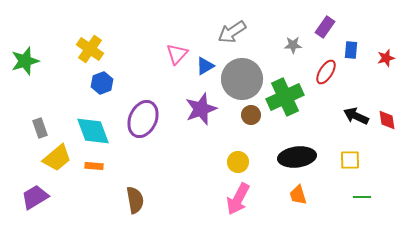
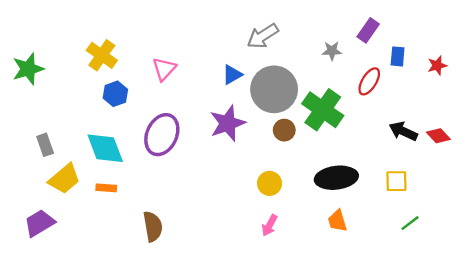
pink triangle: (177, 54) -> (164, 69), moved
green cross: (285, 97) -> (323, 110), turned -30
red diamond: (387, 120) -> (438, 136), turned -35
green line: (362, 197) -> (410, 223), turned -36
pink arrow: (238, 199) -> (269, 225), size x0.6

